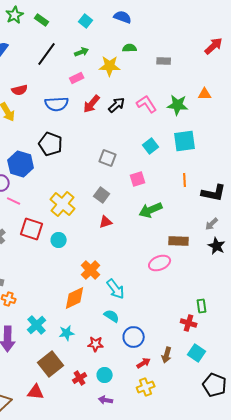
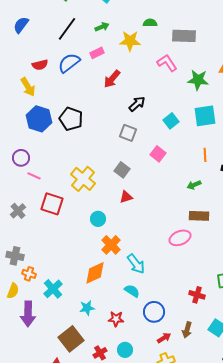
gray rectangle: (164, 61) -> (184, 36), size x1.6
blue semicircle: (57, 104) -> (69, 63), moved, turned 145
pink L-shape: (147, 104) -> (167, 63), moved
black arrow: (117, 105) -> (137, 104), moved
blue hexagon: (21, 164) -> (39, 119), moved
pink square: (138, 179) -> (158, 154), turned -35
green arrow: (151, 210) -> (194, 185), moved, size x0.6
cyan circle: (59, 240) -> (98, 219), moved
red cross: (189, 323) -> (197, 295), moved
cyan cross: (37, 325) -> (53, 289), moved

